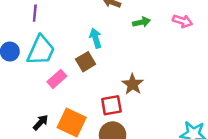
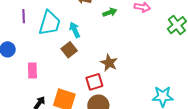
cyan trapezoid: (41, 50) -> (50, 23), moved
pink rectangle: (57, 79) -> (32, 70), moved, turned -42

